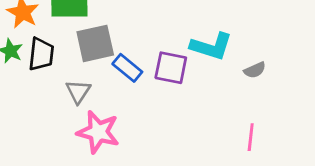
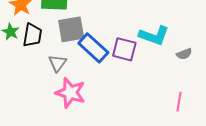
blue rectangle: (127, 68) -> (93, 48), size x1.4

